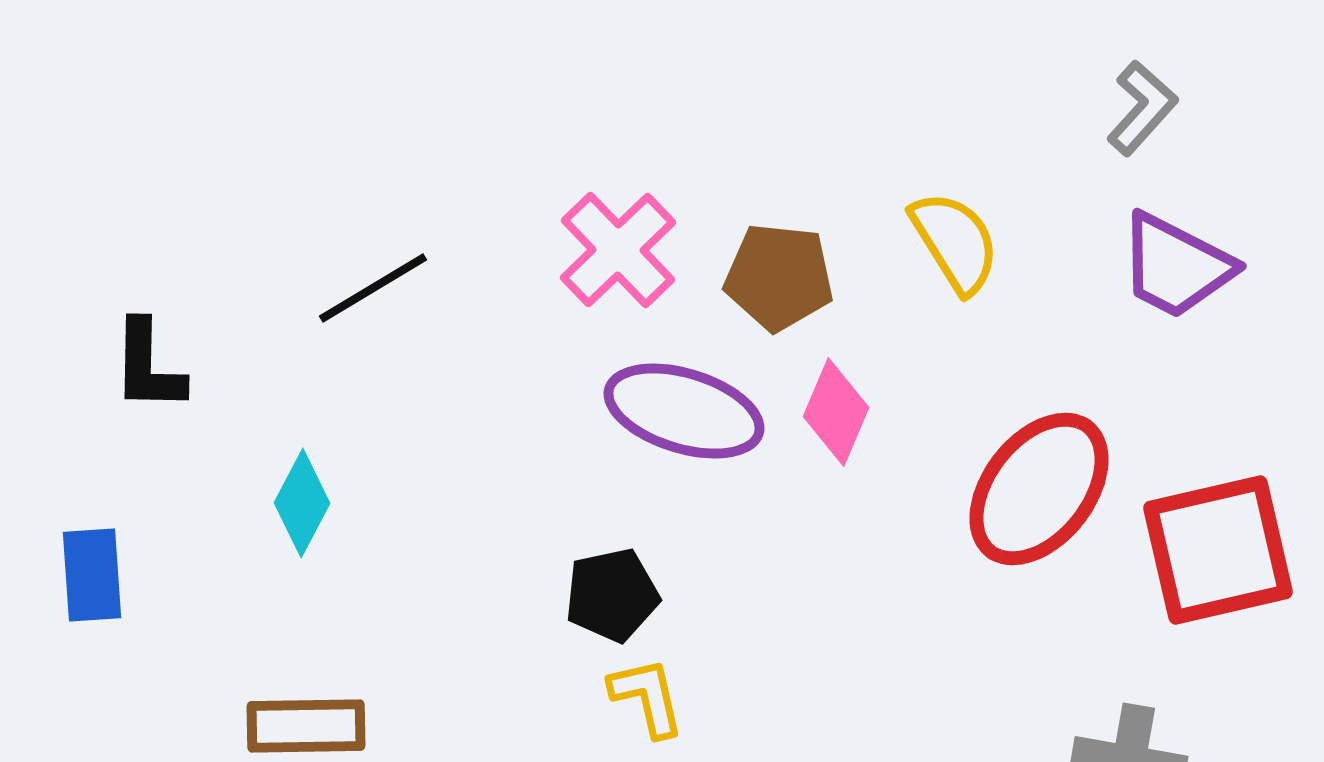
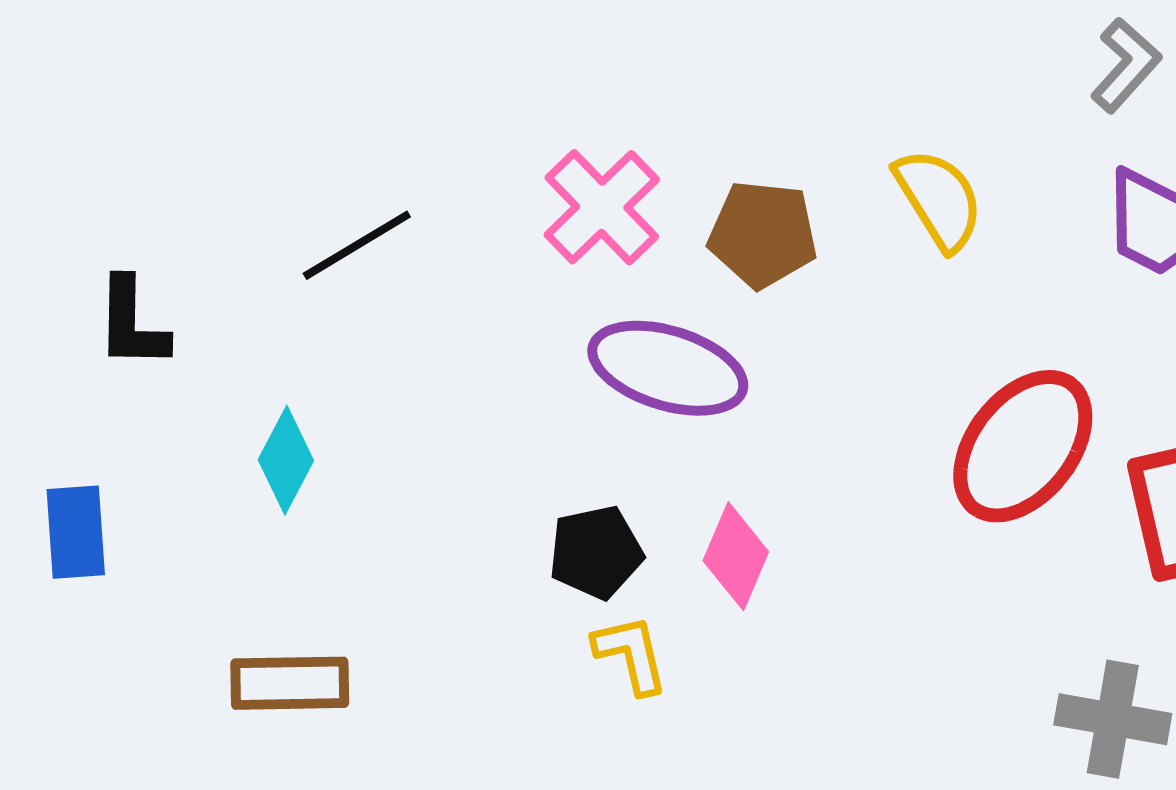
pink diamond: (836, 412) -> (736, 556), moved

